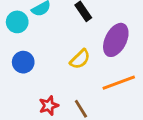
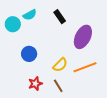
yellow semicircle: (80, 59) -> (60, 65), moved
blue circle: (23, 62) -> (29, 54), moved

